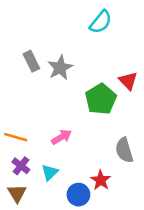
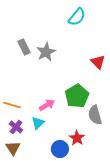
green pentagon: (101, 99) -> (77, 96), moved
cyan triangle: (50, 172) -> (38, 123), moved

